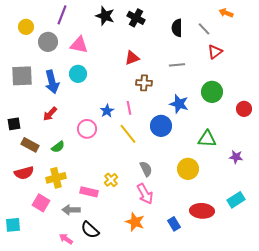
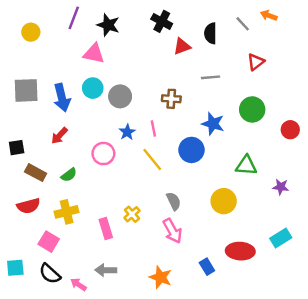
black star: (105, 16) -> (108, 25), moved
gray line: (204, 29) -> (243, 24), moved
gray circle: (48, 42) -> (120, 96), moved
red triangle: (132, 58) -> (182, 46), moved
pink rectangle: (89, 192) -> (106, 228), turned 60
gray arrow: (71, 210) -> (106, 270), moved
orange star: (135, 222) -> (161, 277), moved
black semicircle: (90, 230) -> (50, 274), moved

